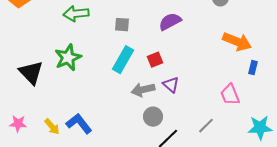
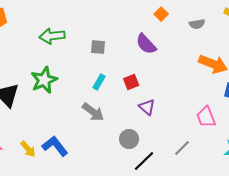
purple semicircle: (170, 22) -> (146, 44), turned -105
cyan rectangle: (123, 60) -> (99, 82), size x0.6
gray arrow: (143, 90) -> (93, 112), moved, turned -130

